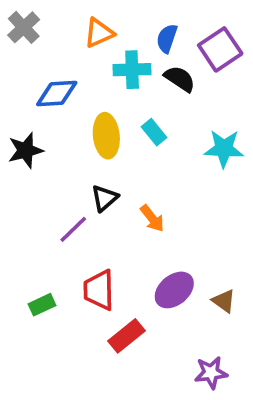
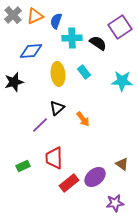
orange triangle: (99, 33) -> (35, 16), moved
blue semicircle: (167, 38) -> (56, 21), moved
purple ellipse: (174, 290) -> (95, 177), moved

